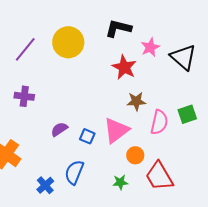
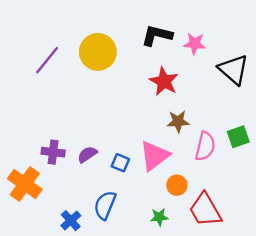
pink star: (150, 47) -> (195, 44), moved, turned 30
purple cross: (24, 96) -> (53, 152), moved

